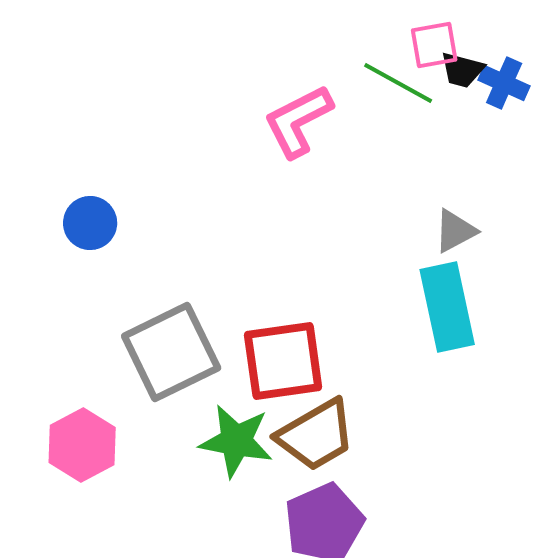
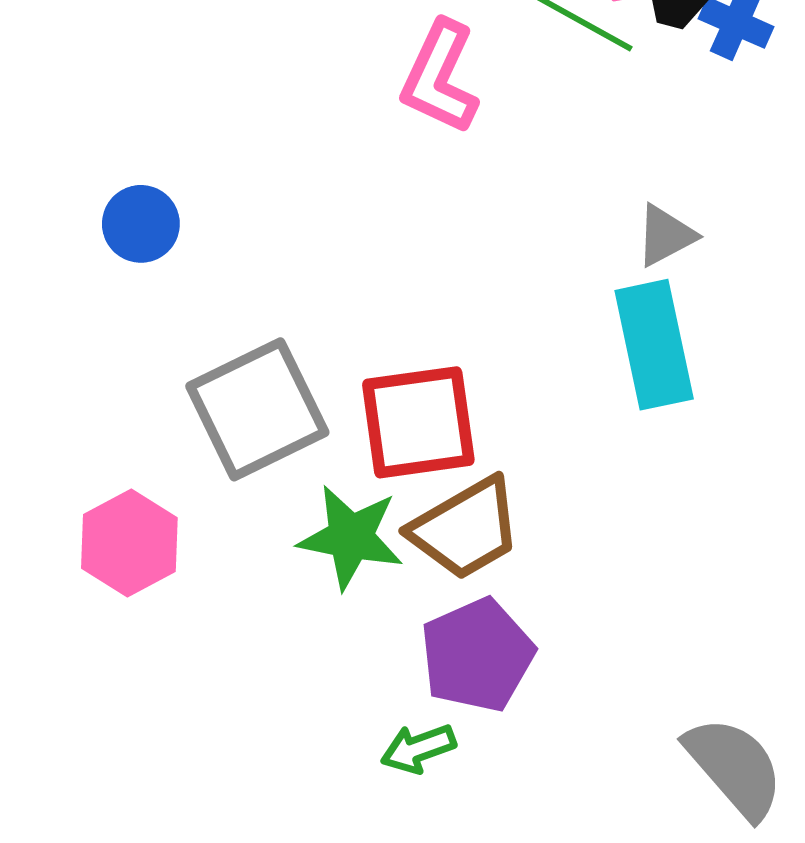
pink L-shape: (298, 121) -> (440, 77), turned -38

